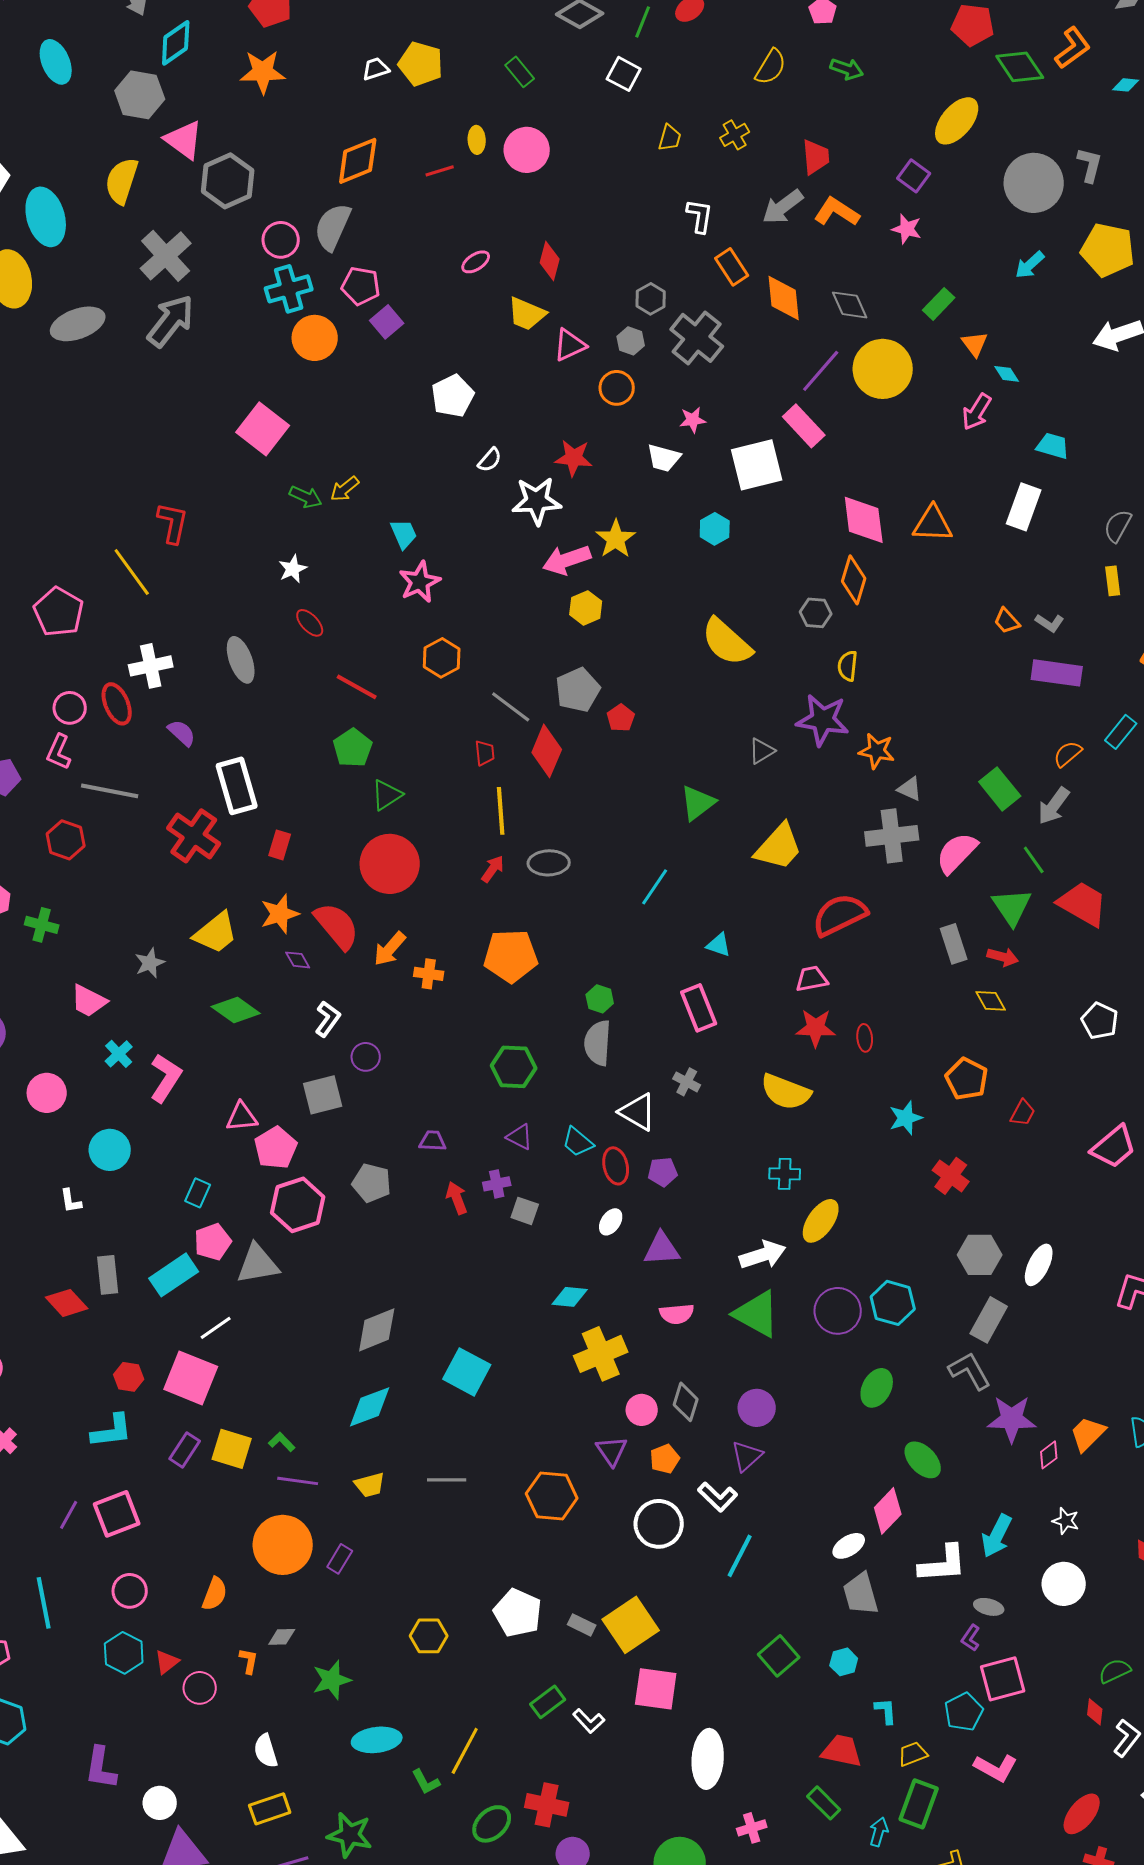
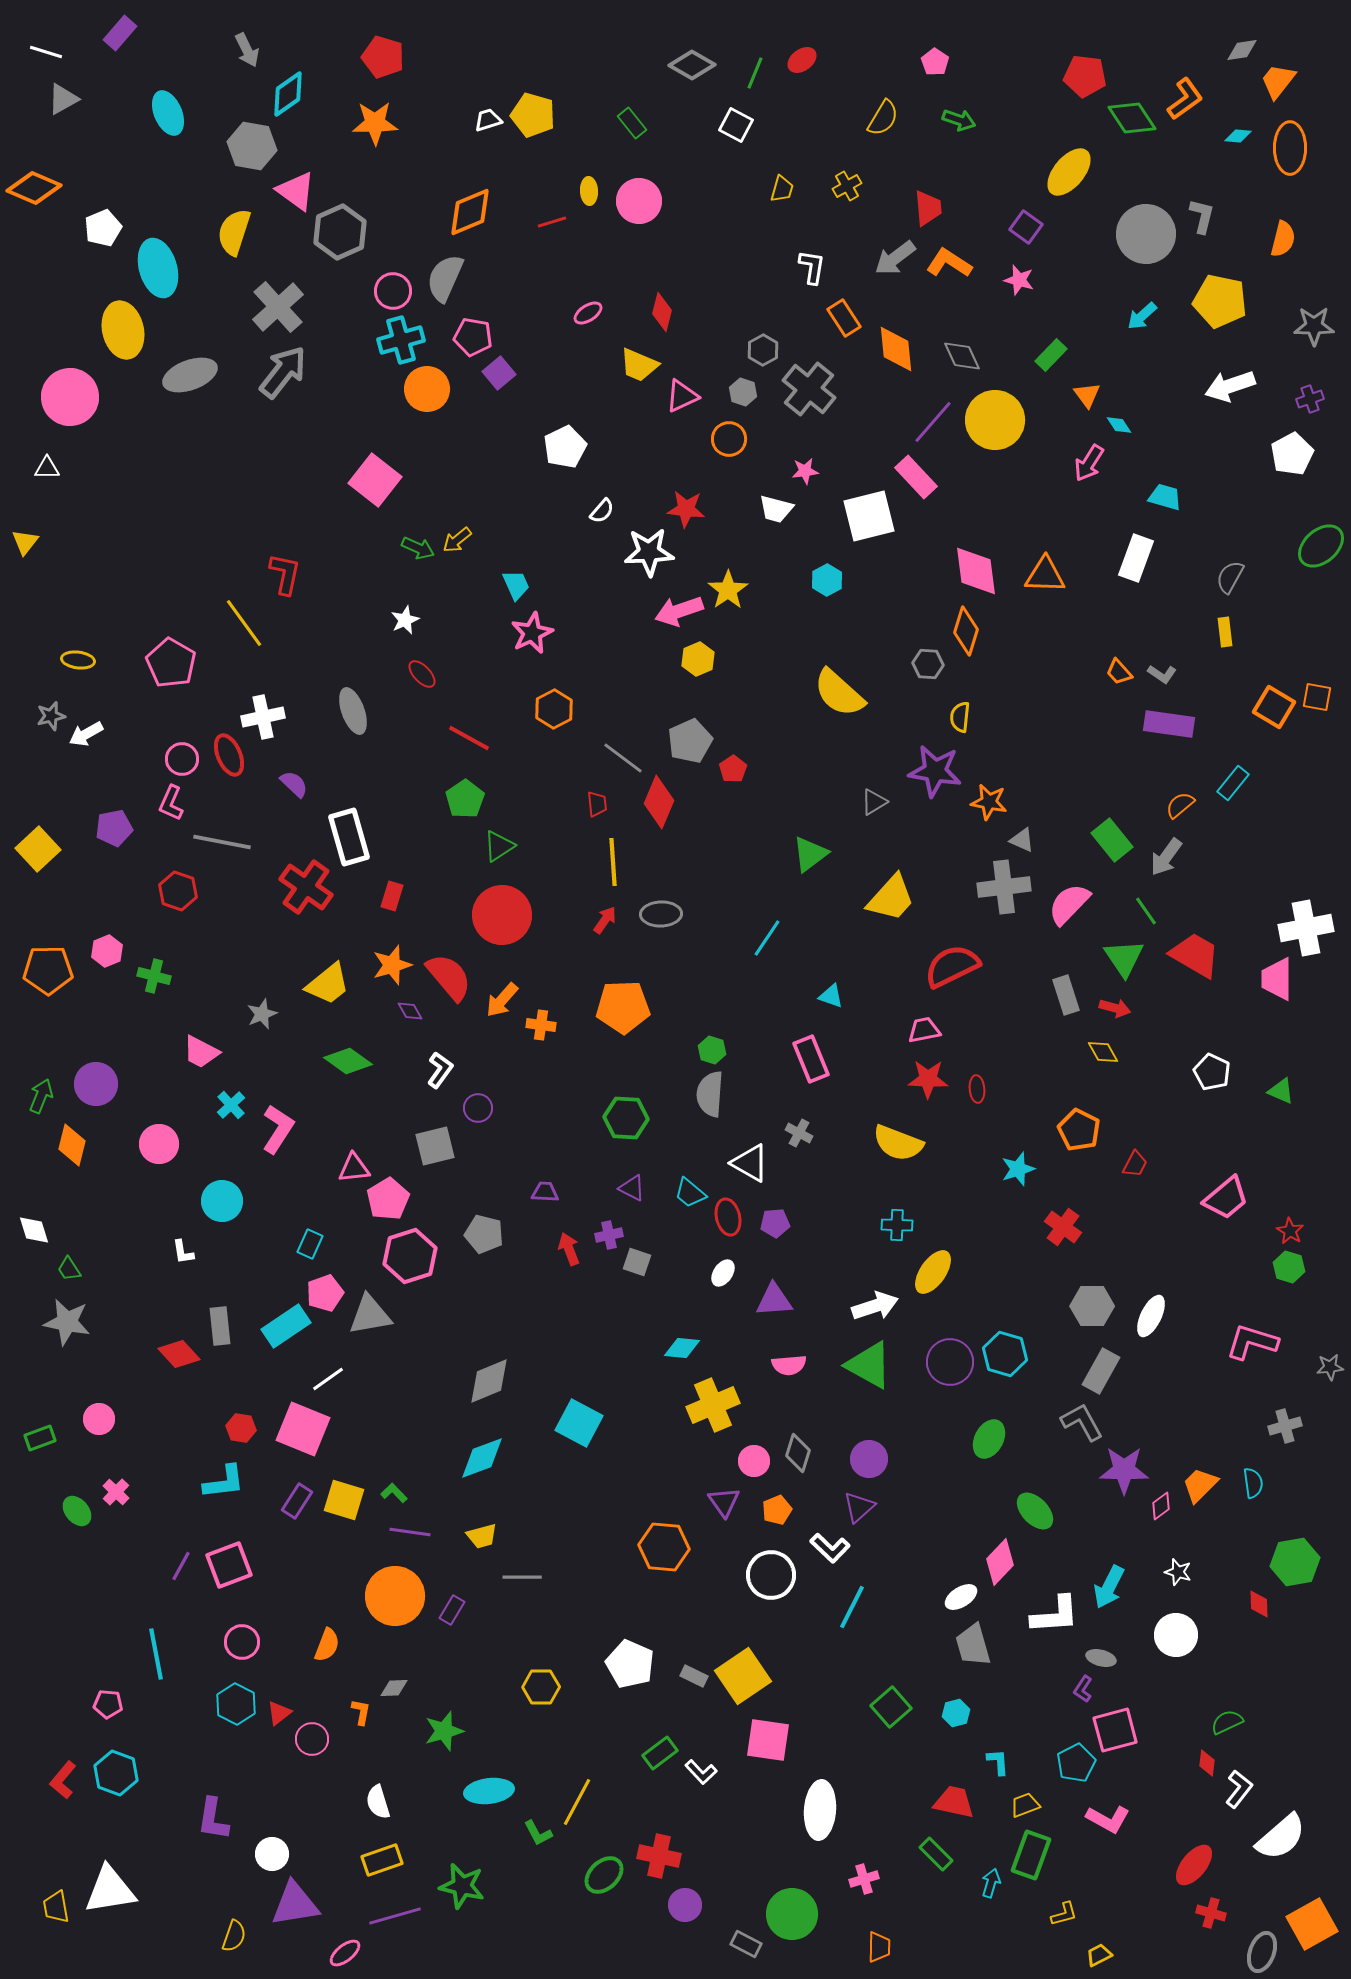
gray line: (447, 1480) -> (522, 1577), moved

